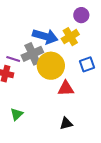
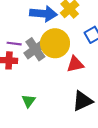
gray cross: (32, 54) -> (35, 49), moved
black triangle: (66, 123) -> (82, 101), size x1.5

